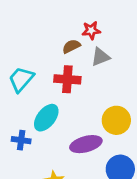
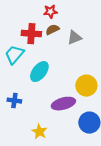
red star: (91, 30) -> (50, 12), moved
red cross: (67, 79) -> (31, 34), moved
cyan ellipse: (46, 118) -> (39, 72), moved

